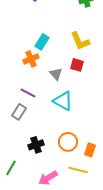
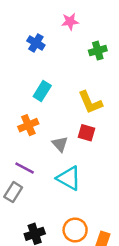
cyan rectangle: (42, 42) -> (42, 91), moved

